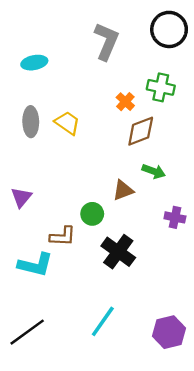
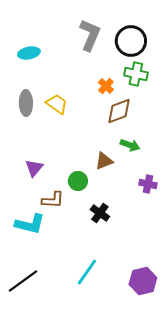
black circle: (169, 29) -> (131, 41), moved
purple triangle: (21, 197) -> (34, 168), moved
black cross: (118, 252) -> (100, 213), size x0.7

